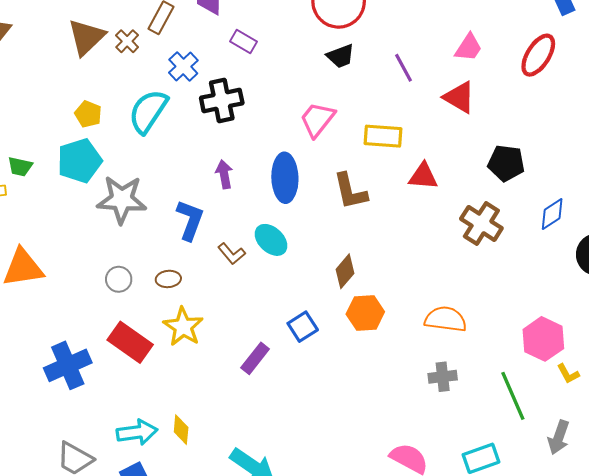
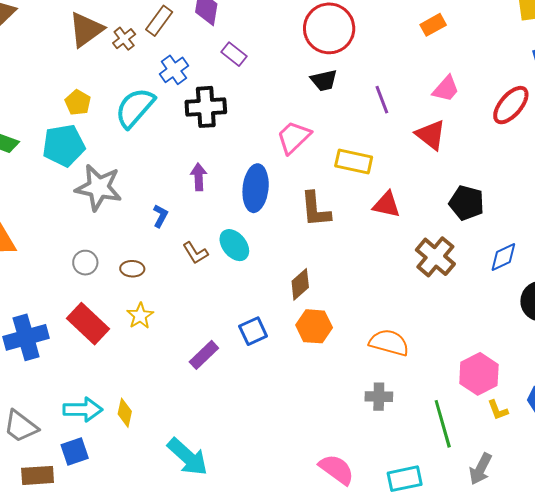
blue L-shape: (190, 220) -> (160, 216), size x0.6
yellow star: (183, 327) -> (140, 316), size x0.7

